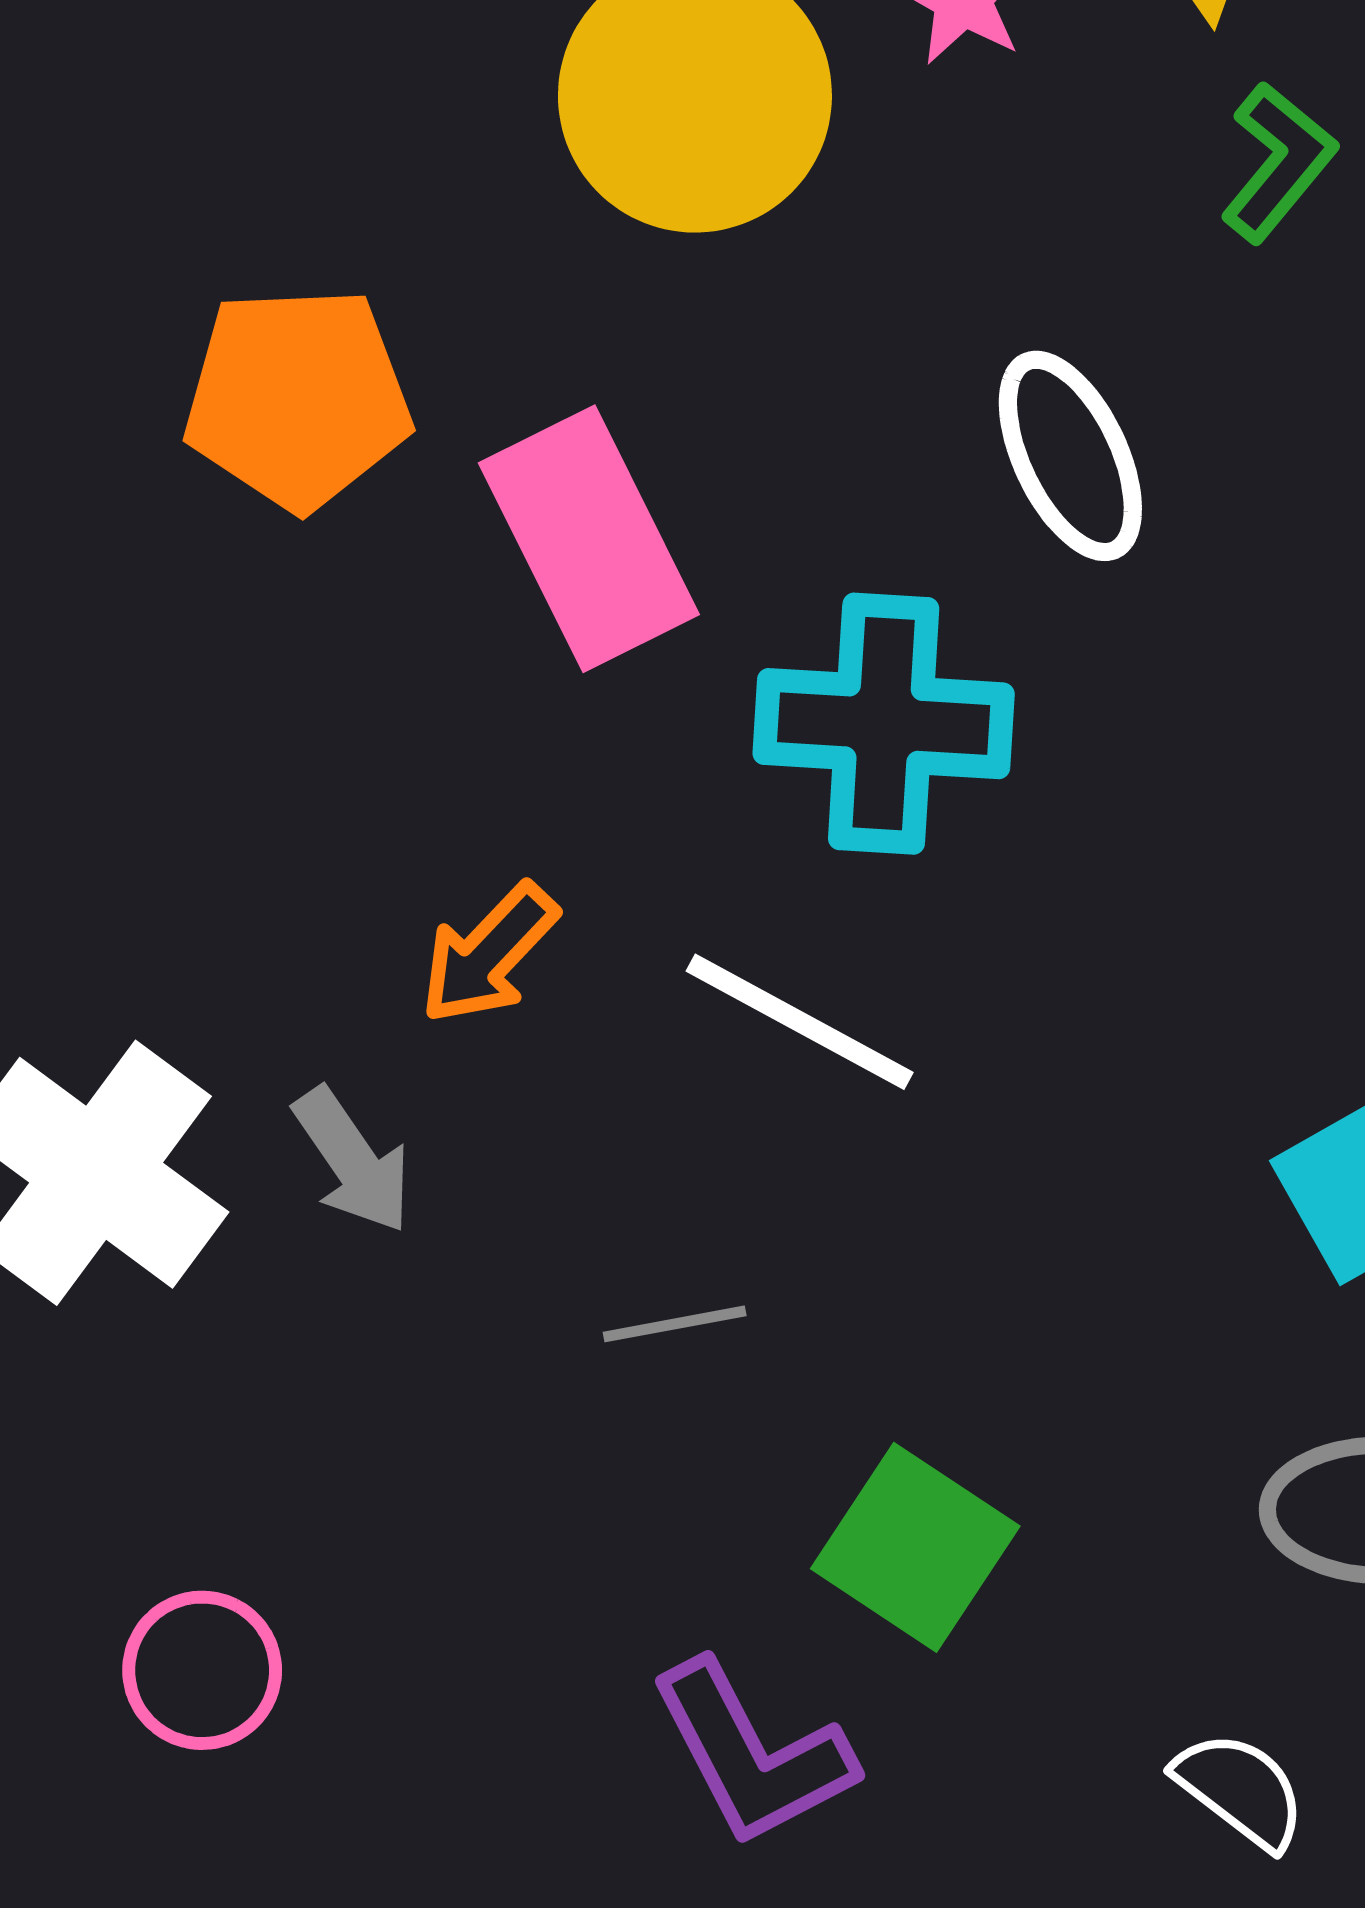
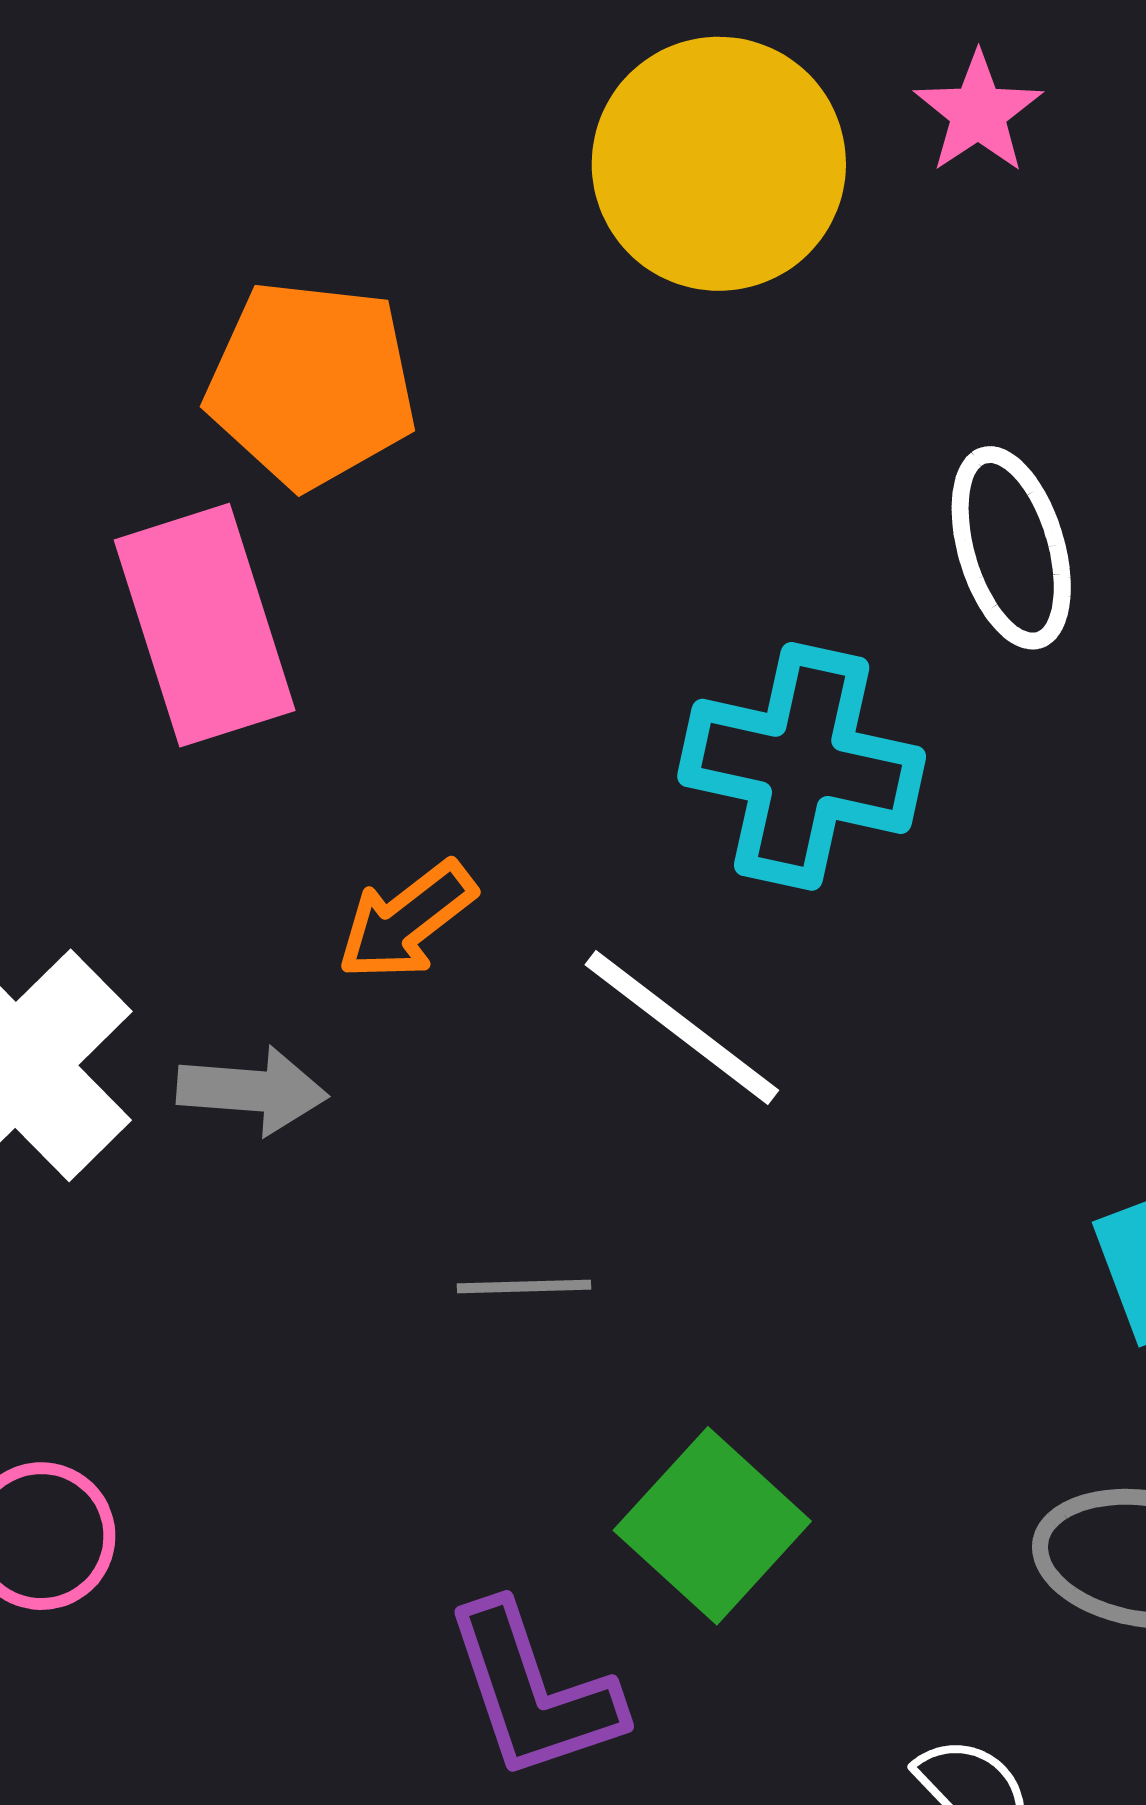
pink rectangle: (589, 539) -> (205, 625), moved
gray arrow: (353, 1161) -> (252, 1091), turned -60

